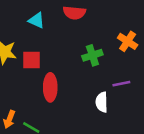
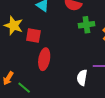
green cross: (92, 55) -> (86, 25), moved

